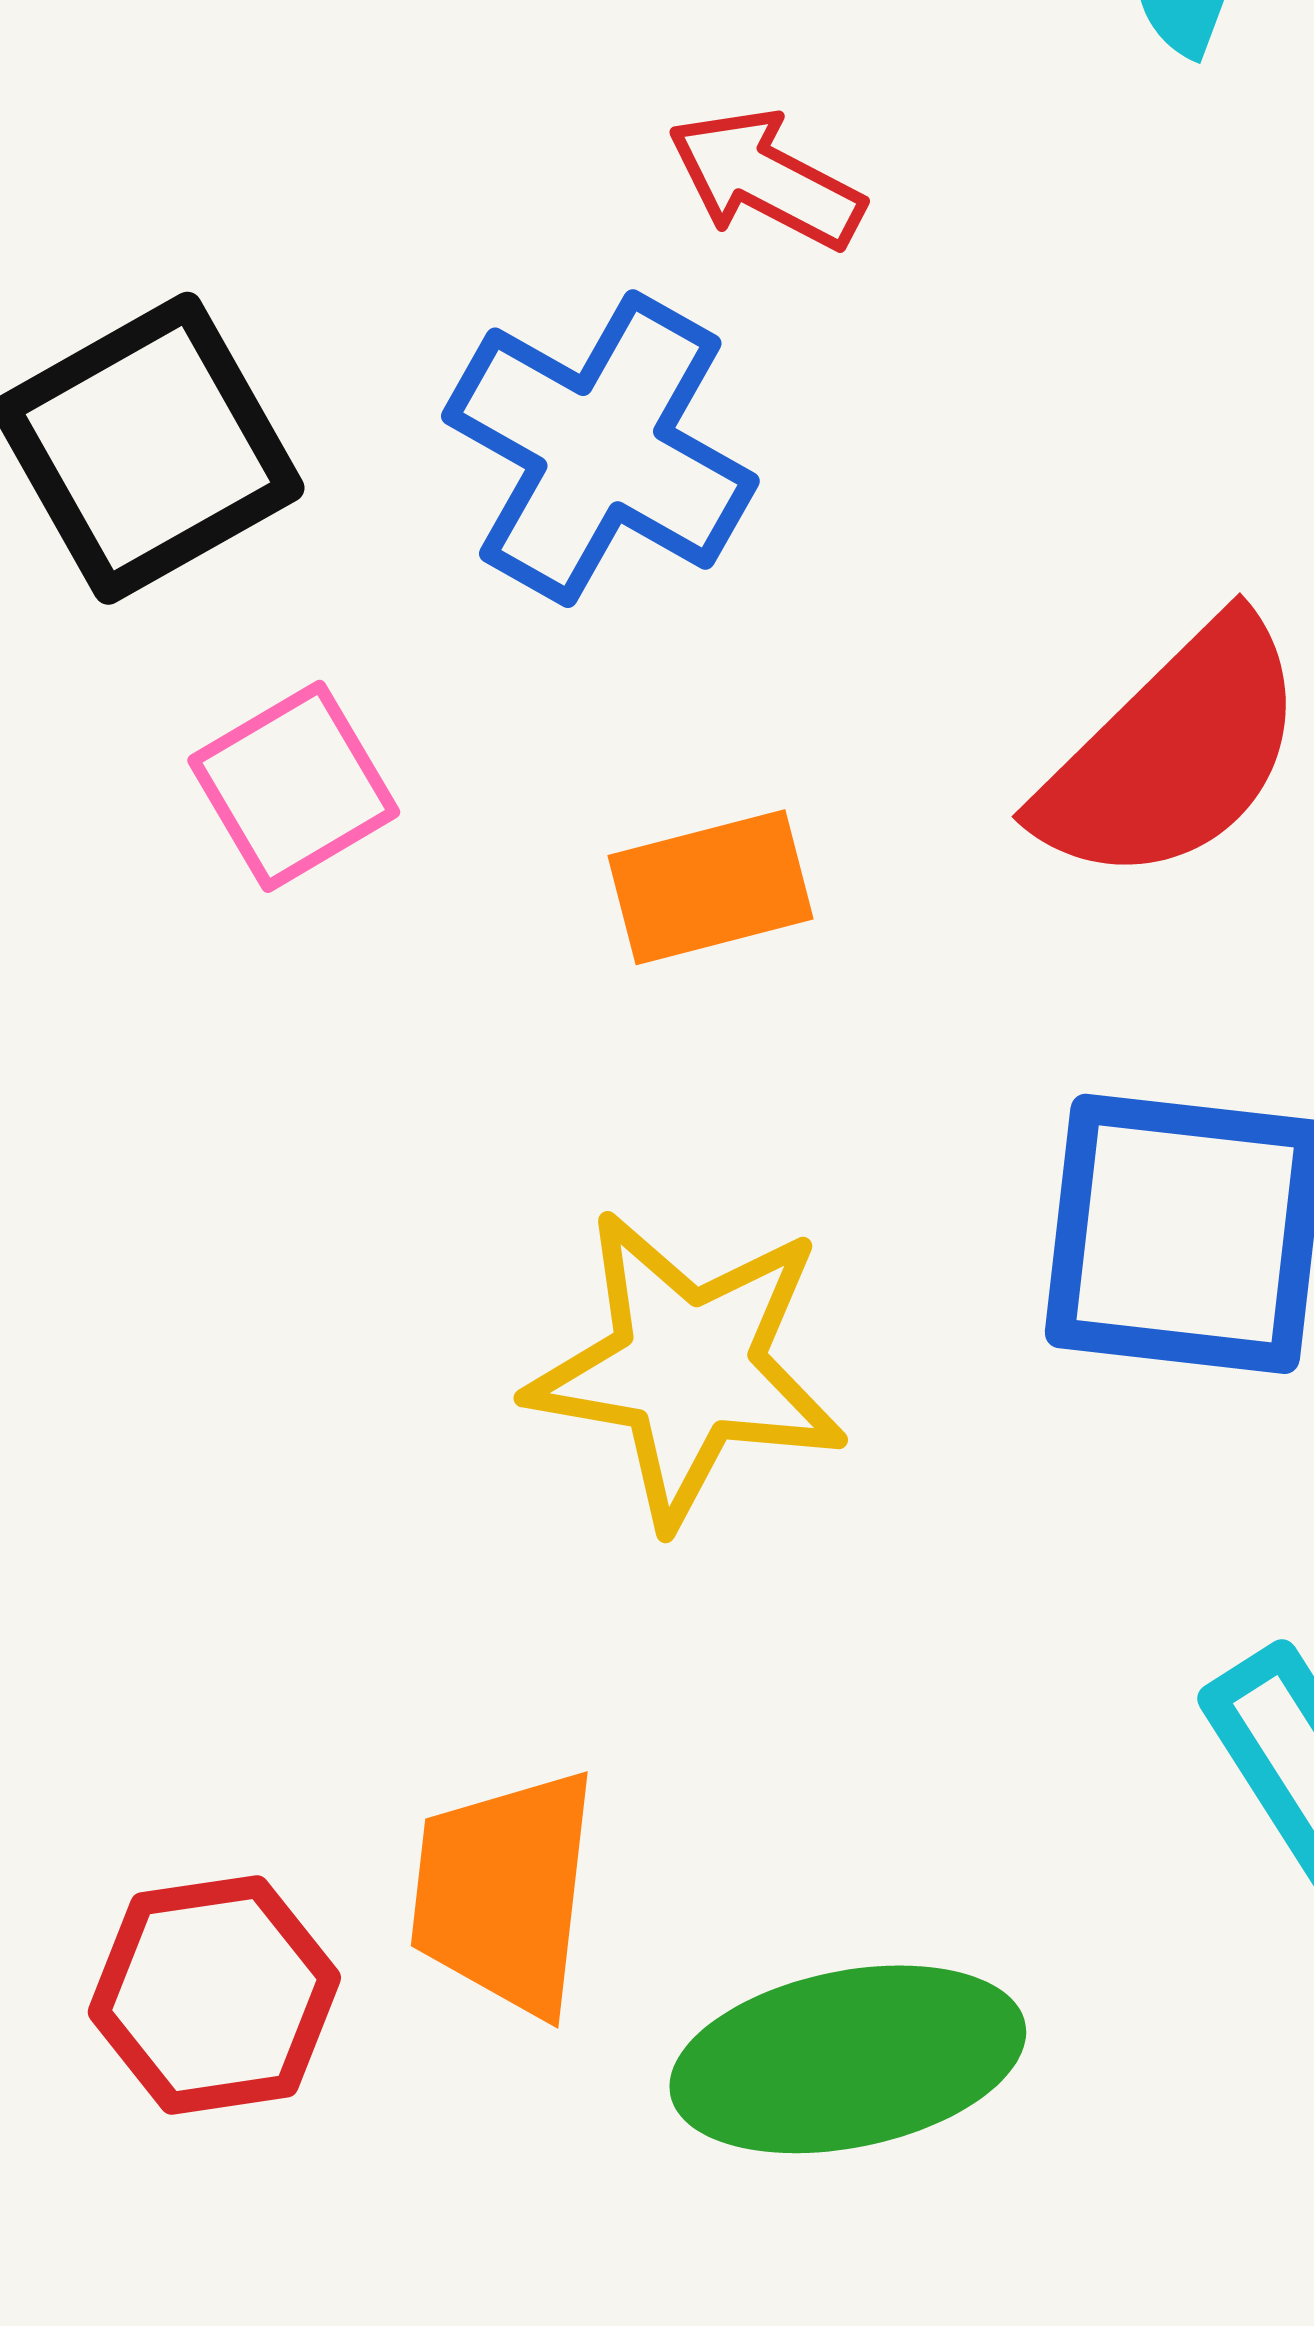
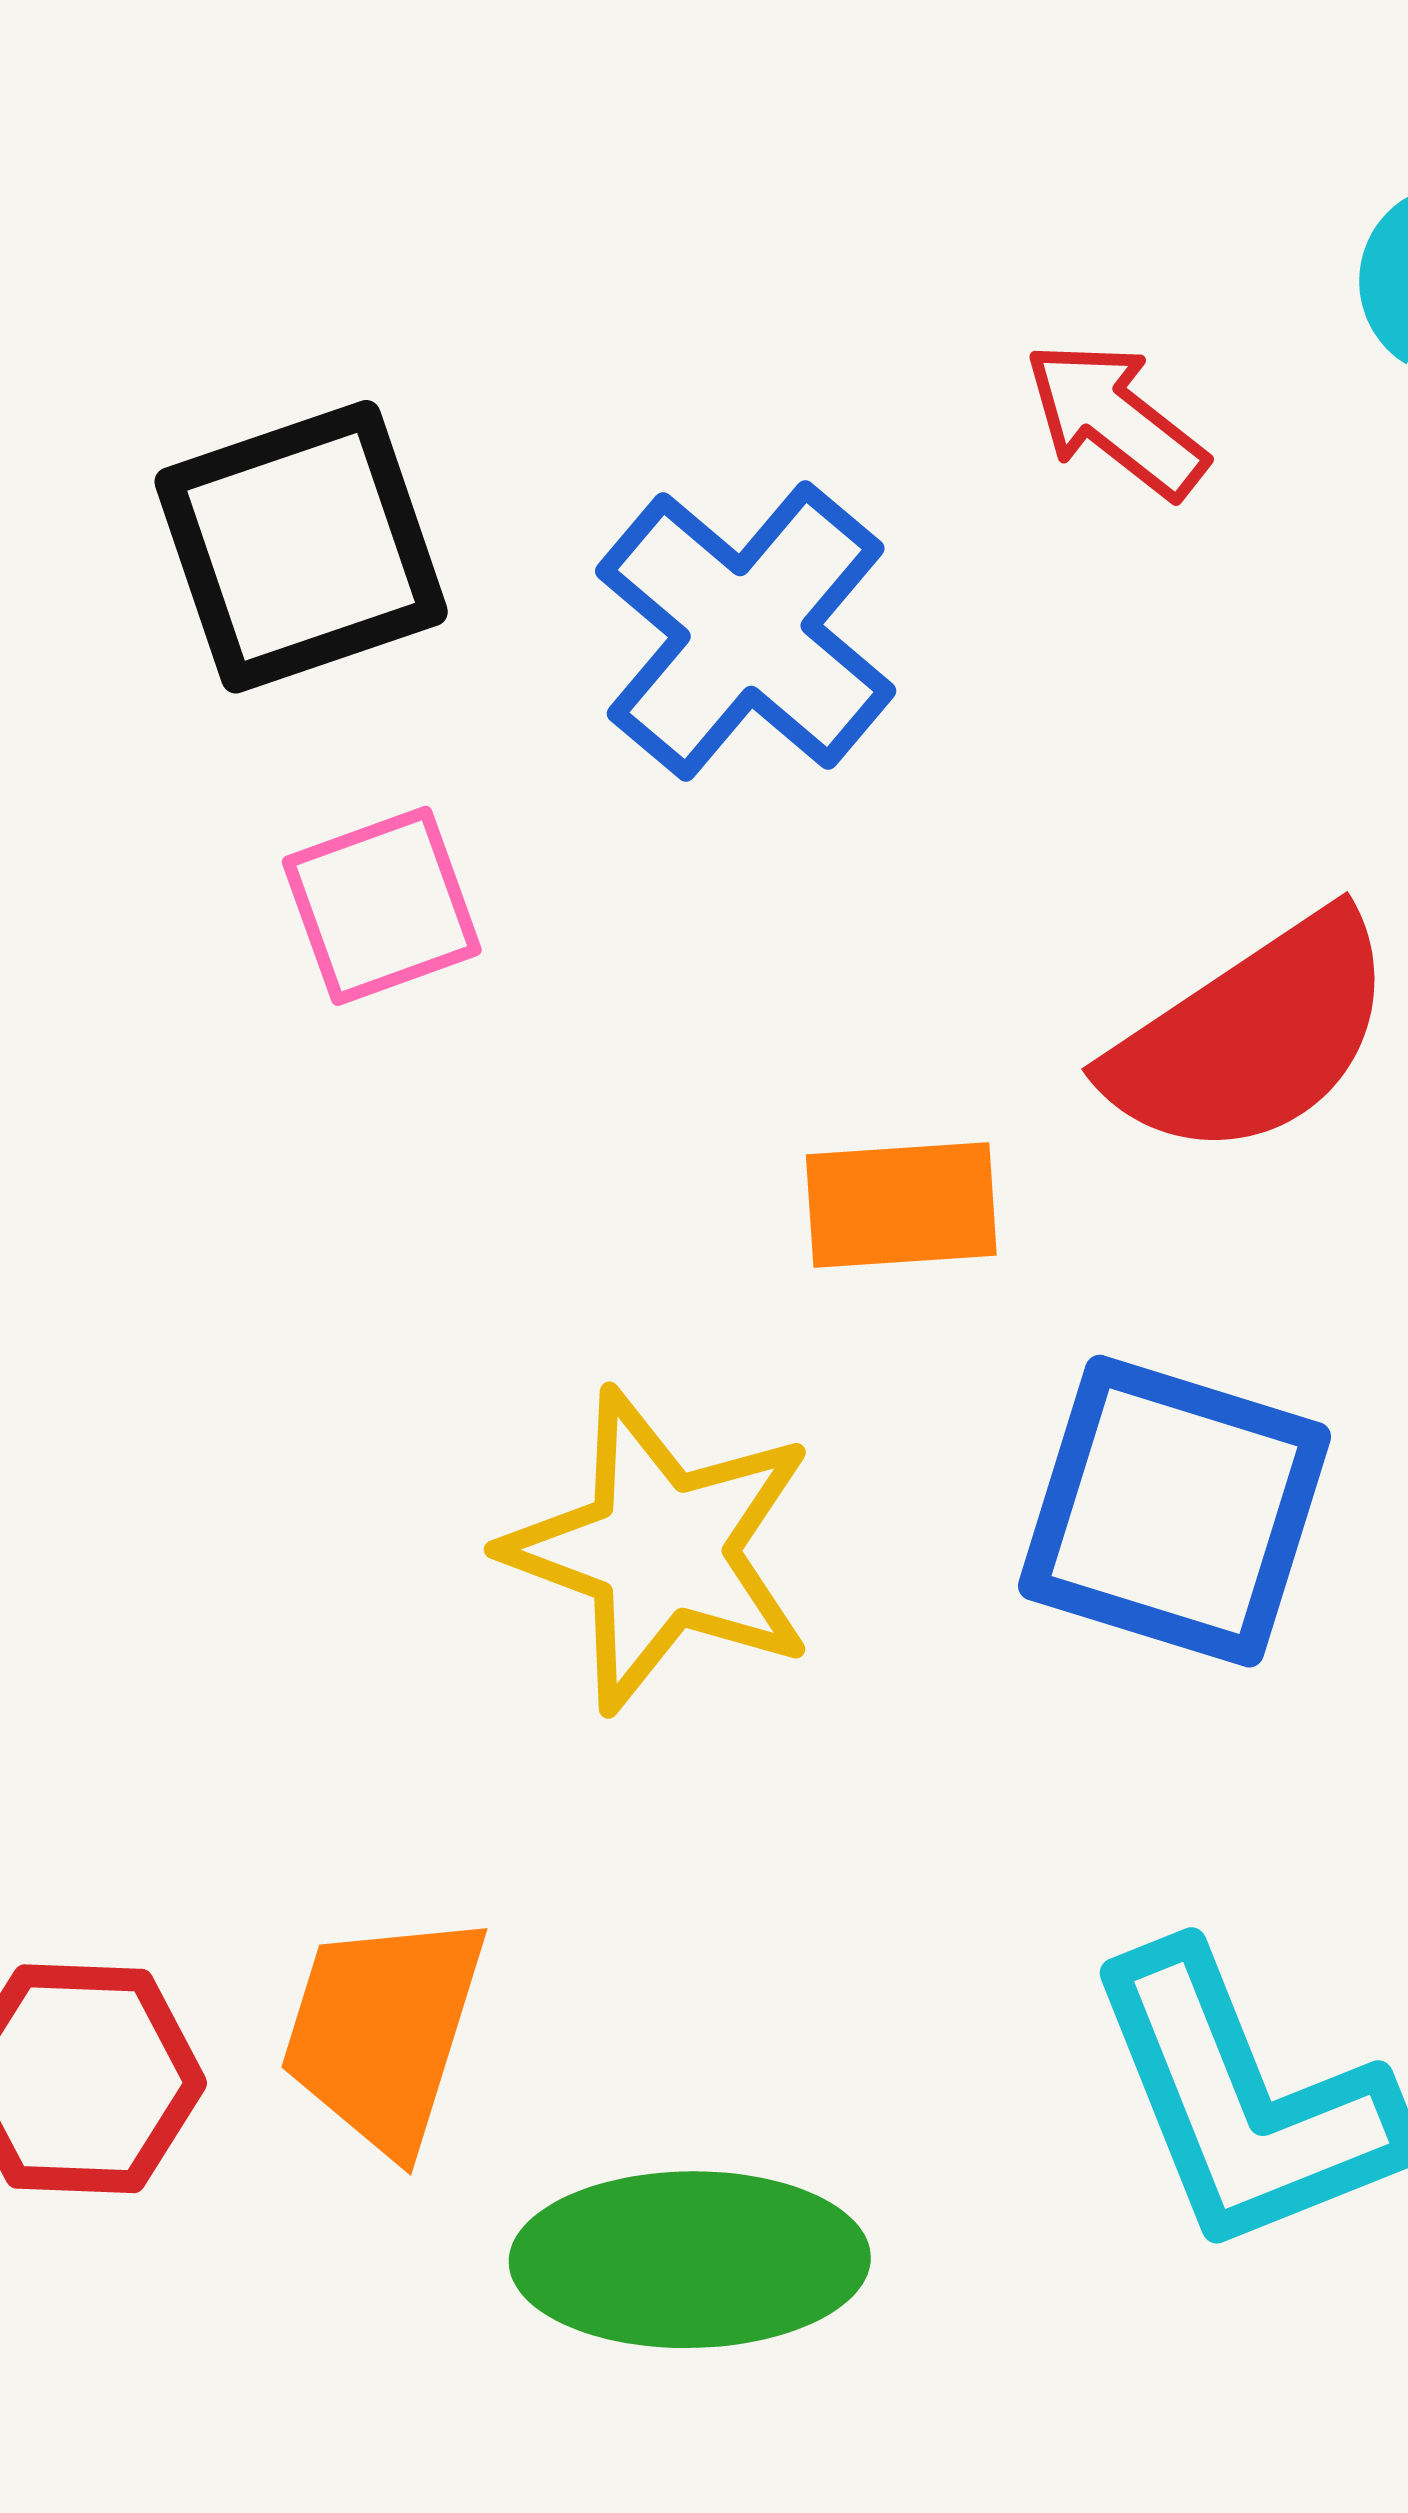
red arrow: (766, 179) -> (1116, 420), moved
orange rectangle: (711, 887) -> (901, 1205), moved

